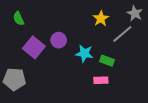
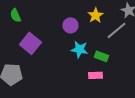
purple circle: (59, 40) -> (70, 25), moved

